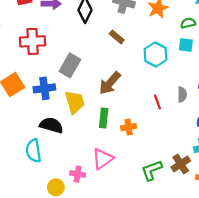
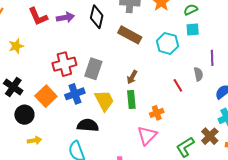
brown rectangle: (117, 37) -> (130, 35), size x1.6
red cross: (33, 41) -> (64, 64), moved
brown arrow: (110, 83) -> (132, 77), size x0.6
green rectangle: (104, 118) -> (131, 99), moved
pink triangle: (103, 159) -> (147, 136), moved

